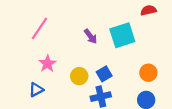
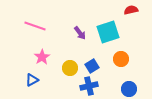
pink line: (40, 28) -> (35, 26), turned 75
orange circle: (148, 73) -> (121, 59), moved

